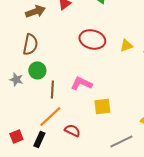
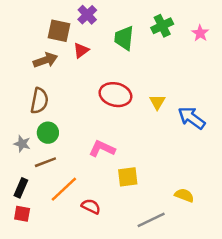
yellow triangle: (126, 45) -> (157, 102), turned -40
brown line: (52, 89) -> (45, 162), moved, turned 66
red square: (16, 136) -> (22, 214), turned 32
black rectangle: (39, 139) -> (21, 188), moved

